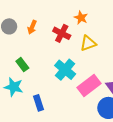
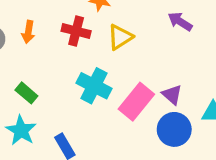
cyan star: (14, 87) -> (21, 130), turned 30

